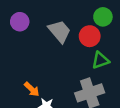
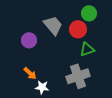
purple circle: (20, 22) -> (29, 40), moved

